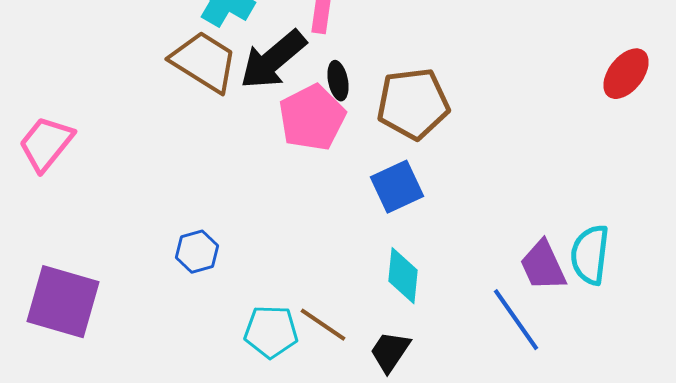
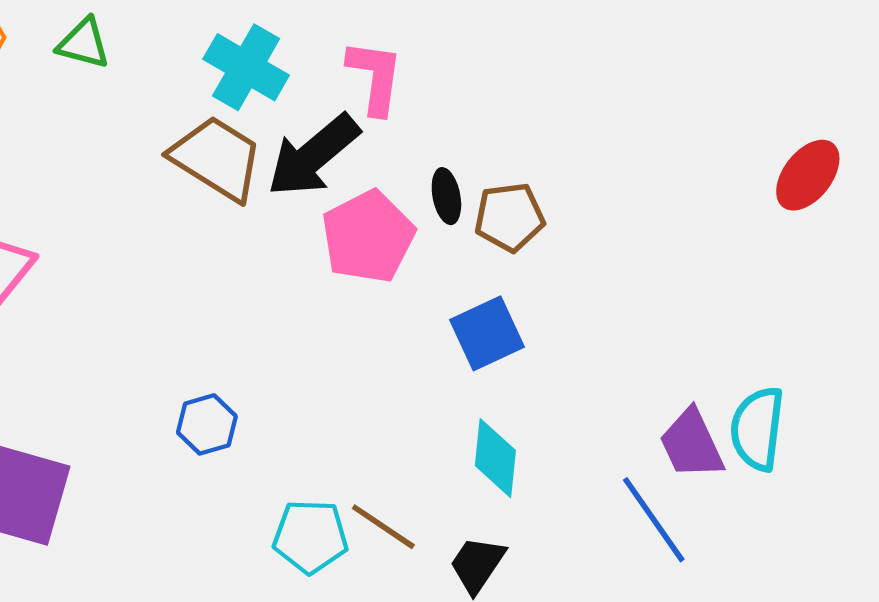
black ellipse: (338, 81) -> (446, 196), moved
brown pentagon: (413, 104) -> (509, 217), size x0.7

